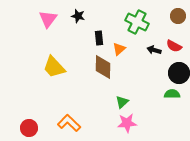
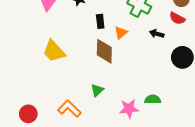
red semicircle: (174, 46) -> (177, 18), moved
green semicircle: (172, 94) -> (153, 99), moved
green triangle: (122, 102) -> (97, 90), moved

